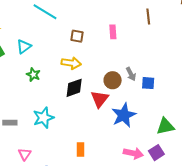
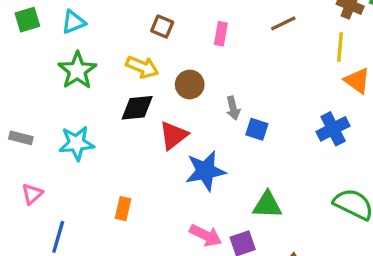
brown line: (148, 17) -> (283, 23), turned 56
green star: (33, 75) -> (77, 70), size x1.6
brown circle: (113, 80) -> (190, 85), moved

